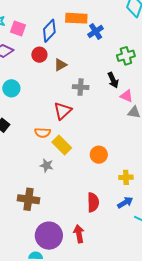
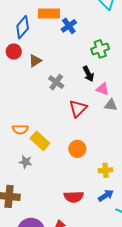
gray cross: (81, 87) -> (56, 82), turned 35
red triangle: (63, 111) -> (78, 108), moved
red semicircle: (93, 202) -> (74, 197), turned 90

